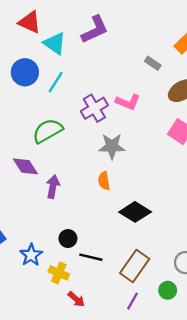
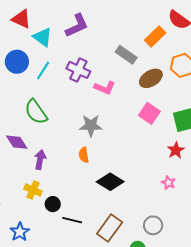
gray rectangle: (153, 63) -> (126, 55), size x1.5
purple cross: (94, 108) -> (78, 70), moved, turned -35
green semicircle: (48, 131) -> (36, 112), turned -96
blue star: (31, 255) -> (20, 232), moved
yellow cross: (59, 273) -> (33, 190), moved

